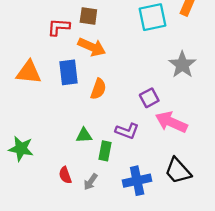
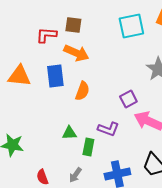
red semicircle: (65, 175) -> (42, 177), moved

